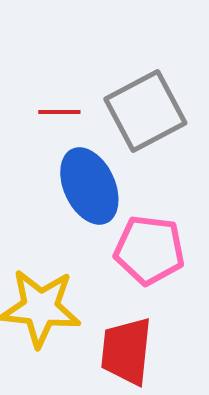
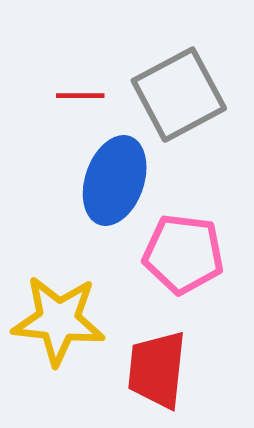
blue ellipse: (89, 186) -> (115, 180), turned 44

